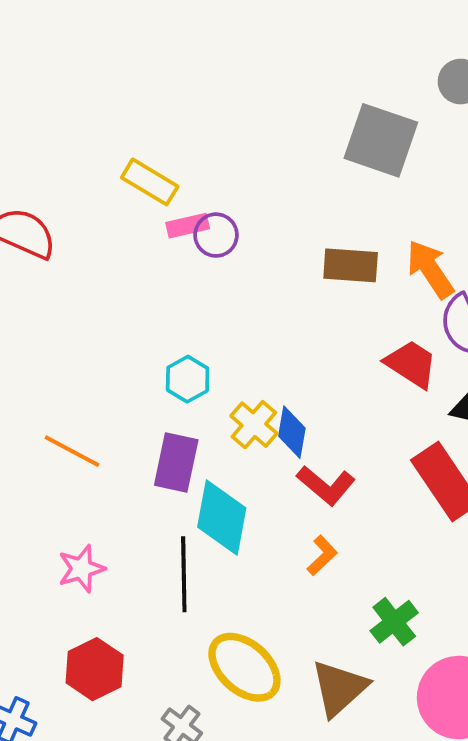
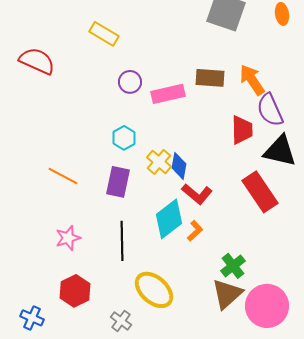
pink rectangle: (188, 226) -> (168, 94), moved, size x1.5
purple circle: (216, 235) -> (130, 82), moved
red trapezoid: (411, 364) -> (242, 130), turned 56
cyan diamond: (222, 517) -> (169, 219), moved, turned 42
brown triangle: (339, 688) -> (227, 294), moved

